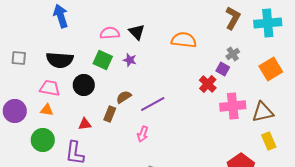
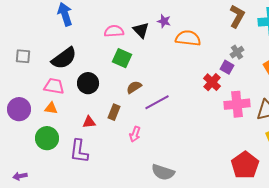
black semicircle: (60, 60) -> (64, 58), turned -40
green square: (103, 60) -> (122, 58), moved
purple star: (130, 60) -> (164, 21), moved
brown semicircle: (124, 97) -> (134, 87), moved
pink arrow: (143, 134) -> (135, 134), moved

